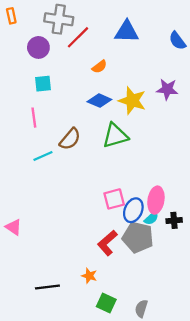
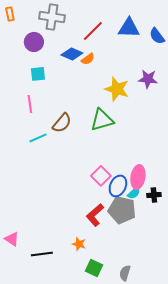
blue triangle: (127, 32) -> (129, 28), moved
red line: (78, 37) -> (93, 31), moved
blue diamond: (99, 101) -> (72, 54), moved
pink square: (114, 199) -> (101, 176), turned -30
pink triangle: (14, 227) -> (12, 239), moved

